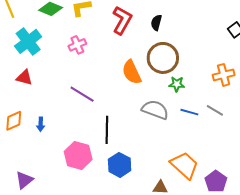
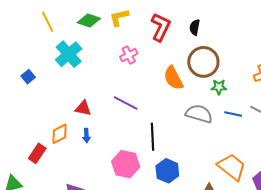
pink cross: (77, 45) -> (129, 55), moved
red triangle: (24, 78) -> (83, 108), moved

